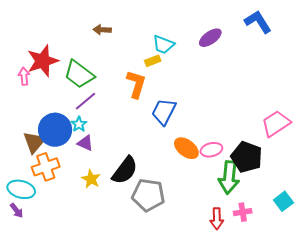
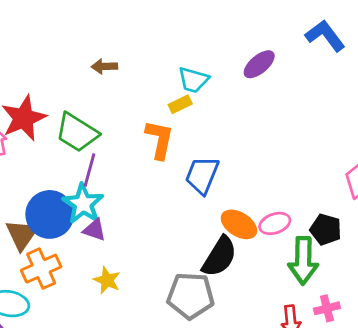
purple line: (85, 101) -> (90, 170), turned -30
cyan star: (79, 124) -> (83, 204), size x1.8
black pentagon: (247, 157) -> (326, 229), size x0.7
black semicircle: (125, 170) -> (219, 257), moved

